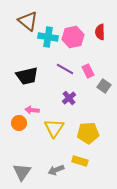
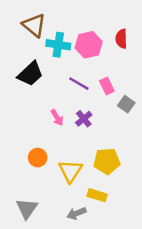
black trapezoid: (27, 76) -> (30, 74), moved, turned -30
pink arrow: (32, 110) -> (57, 118), moved, turned -128
orange circle: (19, 123) -> (38, 158), moved
yellow triangle: (54, 128) -> (70, 171), moved
gray arrow: (56, 170) -> (76, 213), moved

